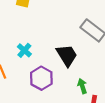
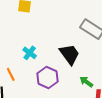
green arrow: (82, 86) -> (86, 82), turned -32

